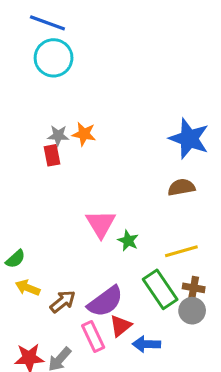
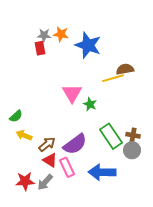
blue star: (189, 139) -> (88, 45), moved
yellow line: (181, 251) -> (113, 78), moved
red triangle: (121, 326) -> (50, 160), moved, turned -49
blue arrow: (146, 344) -> (102, 172), size x1.5

